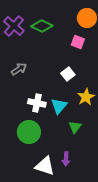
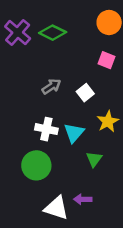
pink square: (78, 42) -> (107, 60), moved
gray arrow: (19, 69) -> (51, 86), moved
purple arrow: (66, 159) -> (83, 199), turned 88

